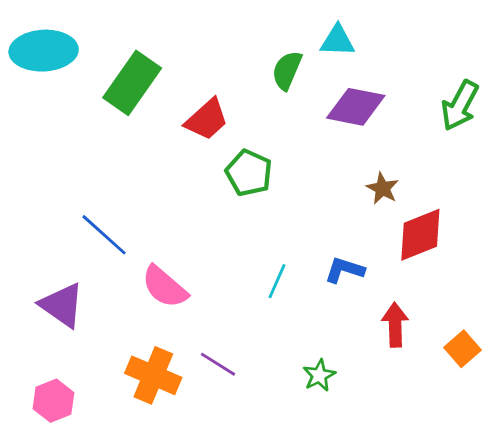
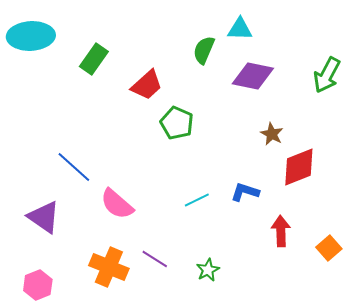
green rectangle: (132, 83) -> (94, 59), size x0.7
cyan line: (277, 281) -> (197, 200), turned 40
green star: (319, 375) -> (208, 270), moved

